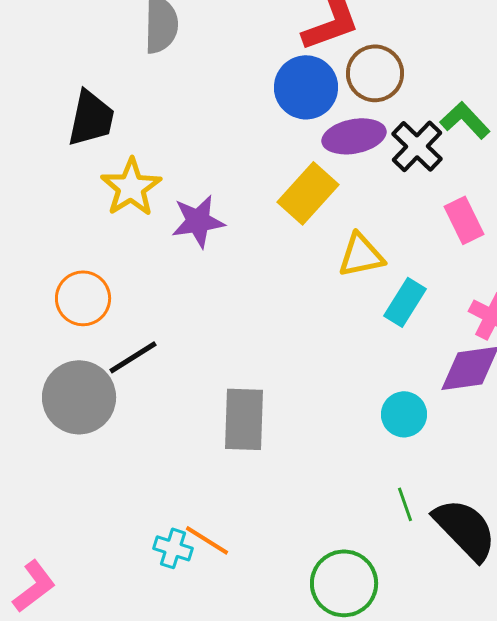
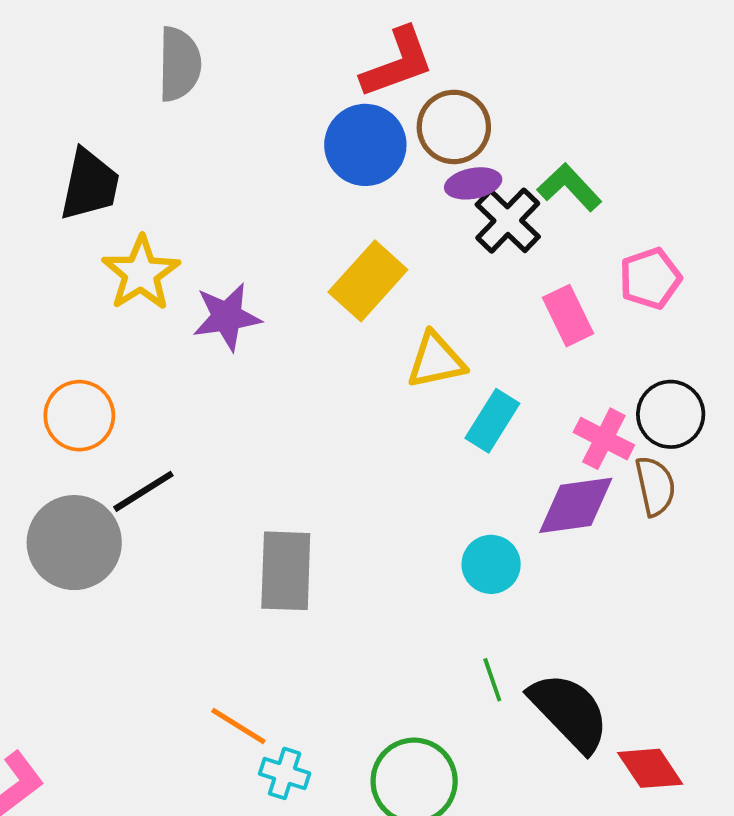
purple ellipse: (354, 136) -> (473, 183), moved, size x0.7
cyan cross: (173, 548) -> (285, 773), moved

